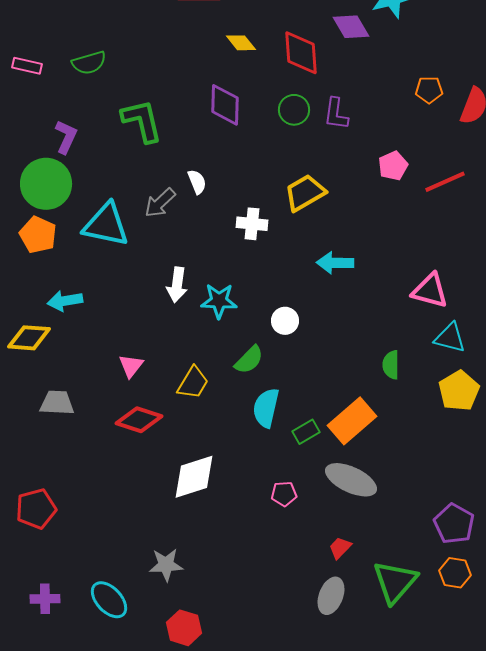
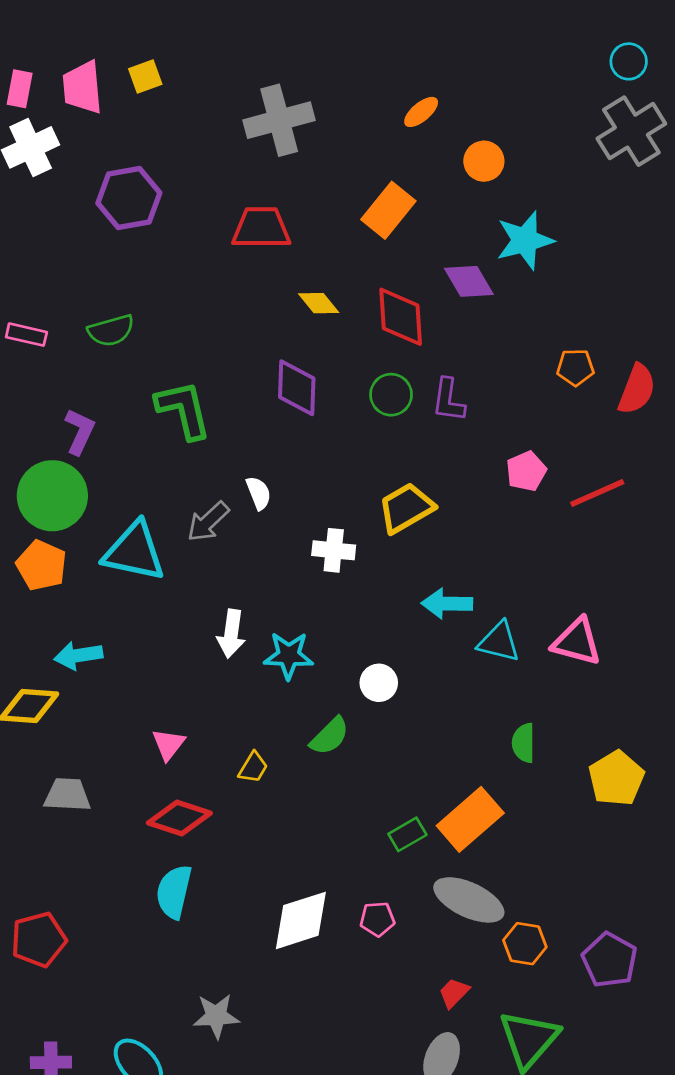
cyan triangle: (450, 338) -> (499, 642), moved
yellow trapezoid: (193, 383) -> (253, 767), size x0.7
cyan semicircle: (266, 408) -> (174, 892), moved
white diamond: (194, 477) -> (301, 920), moved
orange hexagon: (455, 573) -> (525, 944), moved

